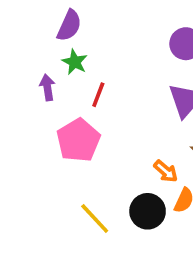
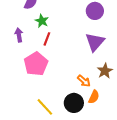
green star: (75, 62) -> (42, 21), moved

